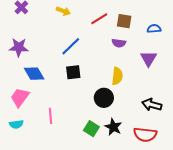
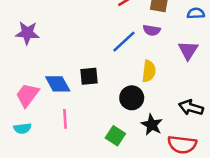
blue line: (71, 46) -> (124, 42), moved
black square: (73, 72) -> (89, 76), moved
blue diamond: (34, 74) -> (58, 84), moved
black star: (113, 127) -> (152, 125), moved

